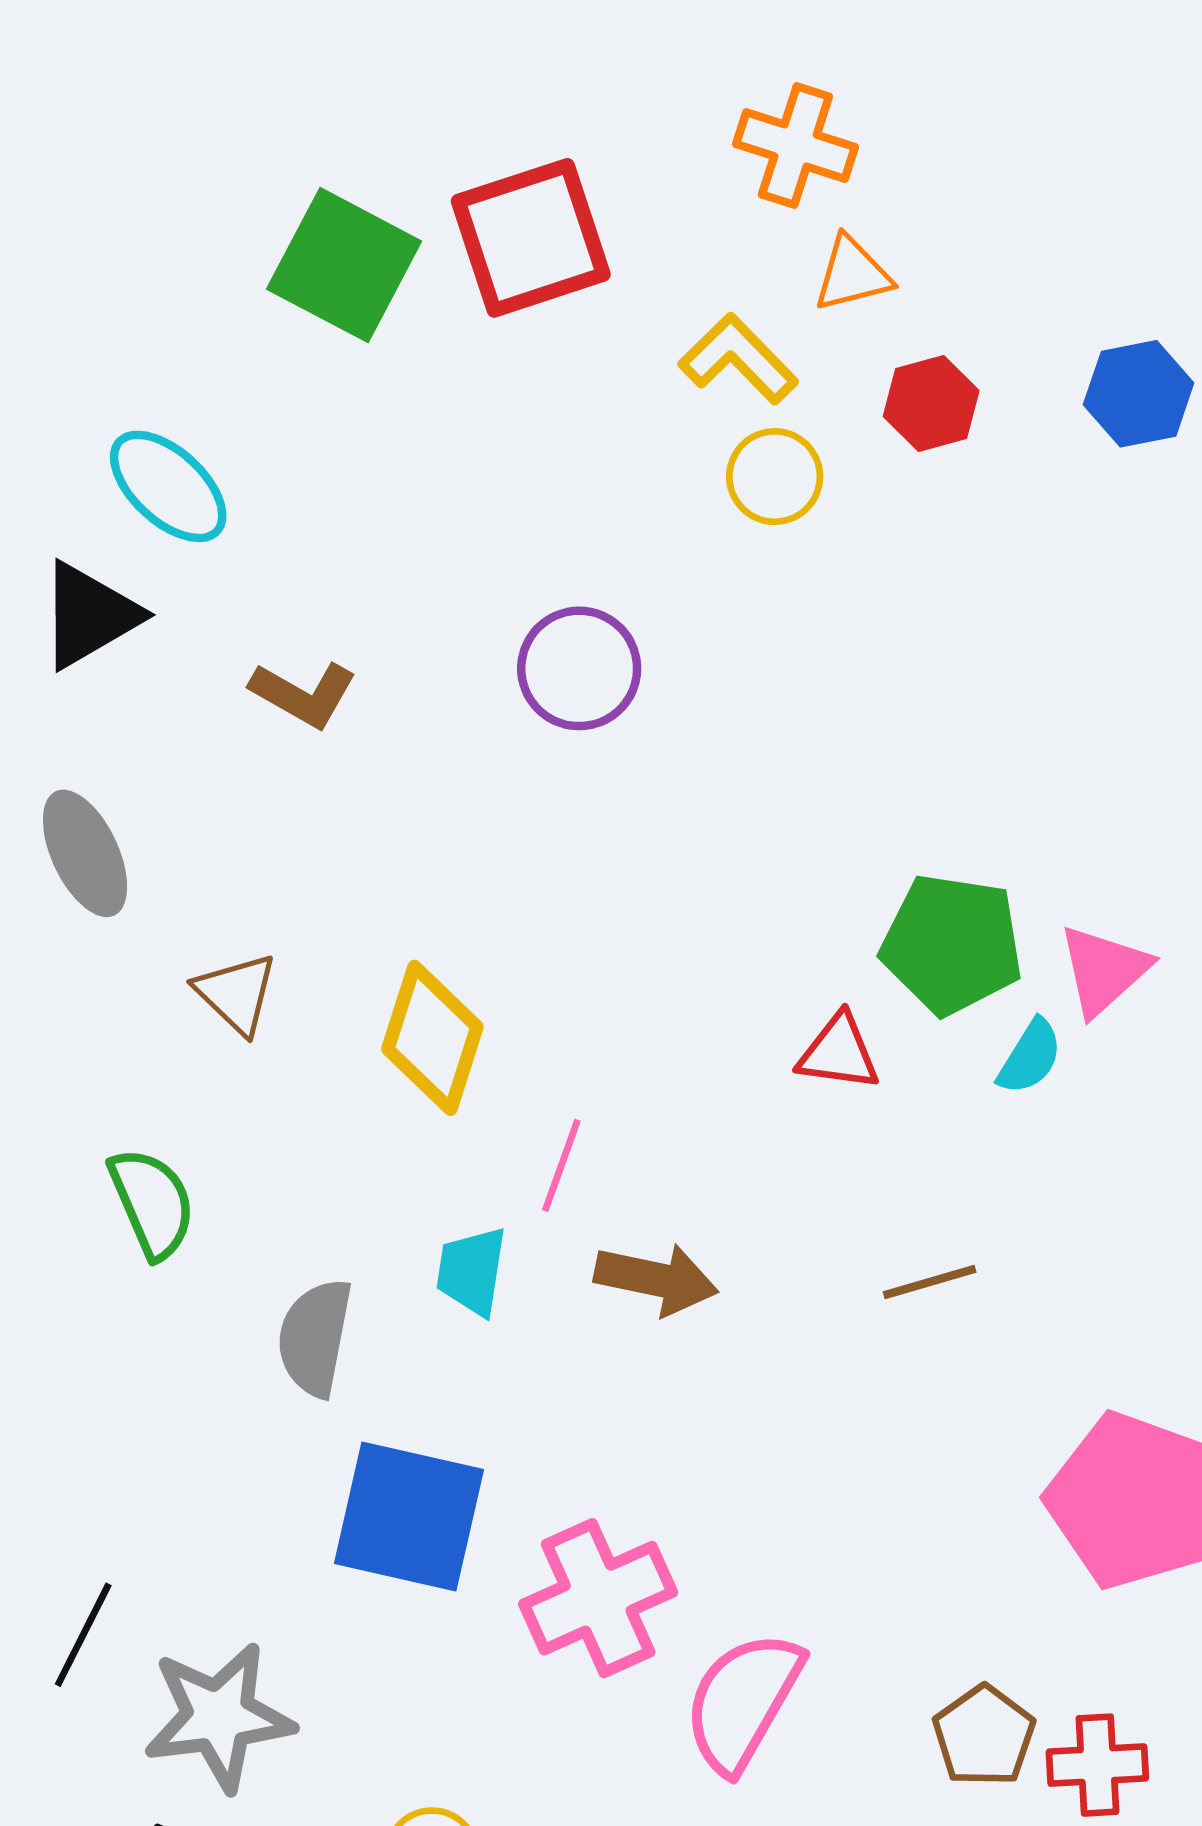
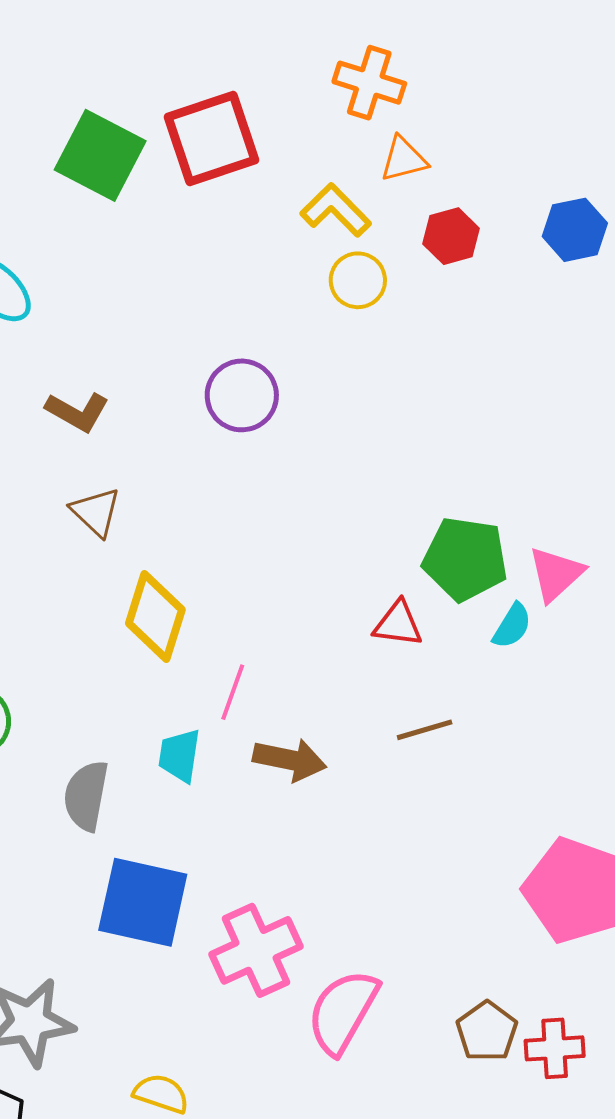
brown triangle: (236, 993) -> (96, 512), moved
brown line: (930, 1282) -> (425, 730), moved

